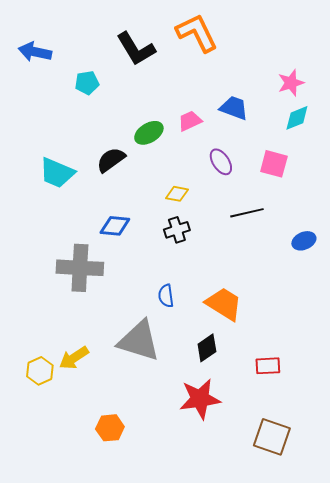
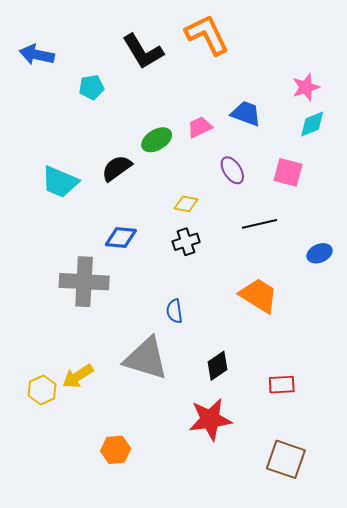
orange trapezoid: (224, 304) -> (259, 295), moved

